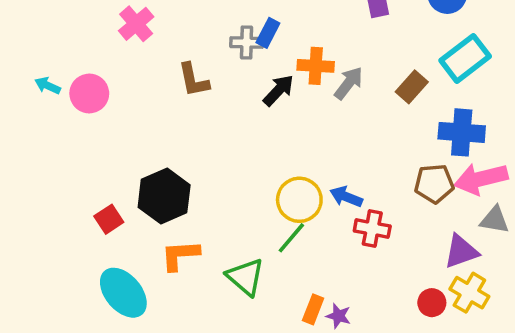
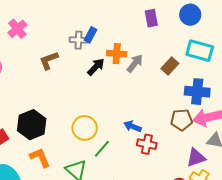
cyan rectangle: (465, 58) -> (200, 51), turned 52
brown L-shape: (193, 80) -> (49, 60), turned 80
yellow circle: (299, 200) -> (85, 128), moved
orange L-shape: (180, 255) -> (40, 158), turned 70

